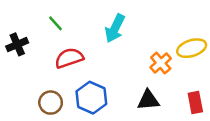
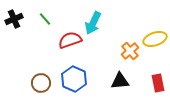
black cross: (17, 44) -> (14, 19), moved
red semicircle: (69, 58) -> (70, 40), moved

